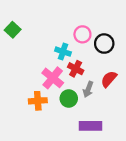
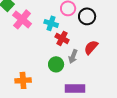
pink cross: (53, 78) -> (22, 19), moved
orange cross: (38, 101) -> (23, 80), moved

